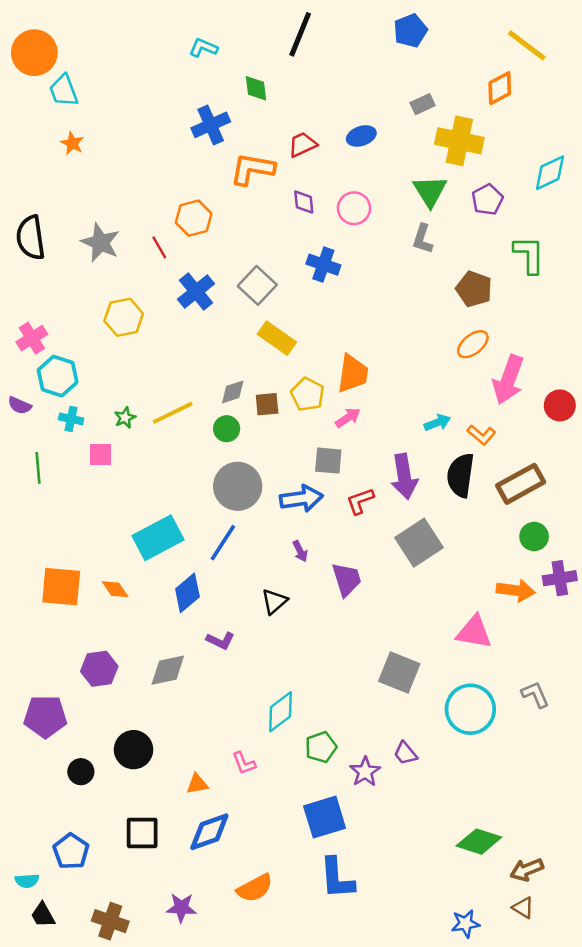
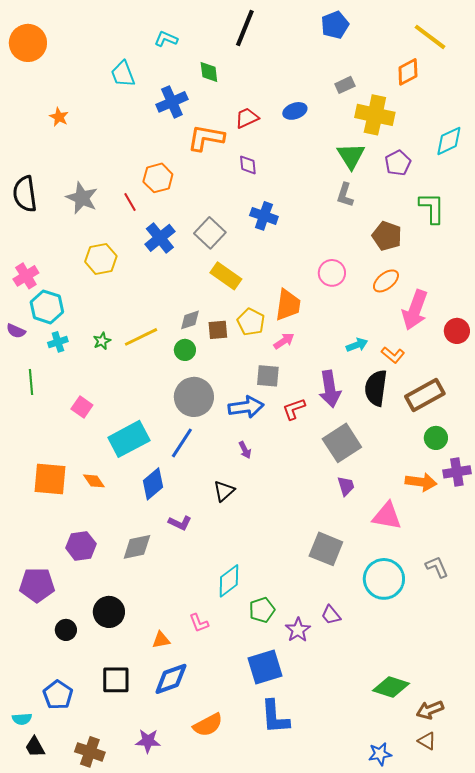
cyan trapezoid: (64, 91) -> (123, 74), moved
pink circle: (354, 208) -> (332, 273), moved
cyan cross: (71, 419) -> (58, 342), turned -30
pink square: (100, 454) -> (82, 407), moved, turned 35
purple trapezoid: (347, 579) -> (346, 486), moved, size x0.7

